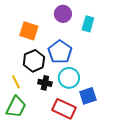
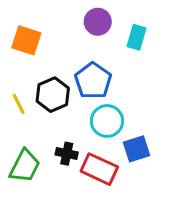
orange square: (29, 31) -> (26, 40), moved
yellow line: (16, 82) -> (19, 104), moved
black cross: (45, 83) -> (67, 154), moved

